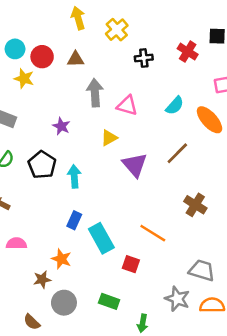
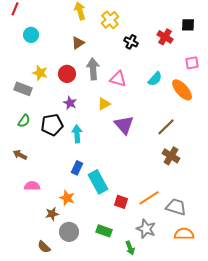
red circle: (42, 57) -> (67, 74), moved
black cross: (144, 58) -> (131, 42), turned 32
brown triangle: (76, 59) -> (78, 43), turned -32
yellow star: (24, 79) -> (40, 73), moved
purple star: (61, 126) -> (70, 103), moved
brown line: (177, 153) -> (166, 127), moved
black pentagon: (42, 165) -> (52, 125), turned 30
orange line: (153, 233) -> (149, 198), moved, turned -65
gray star: (177, 299) -> (146, 229), moved
green arrow: (143, 323) -> (130, 248), turned -32

